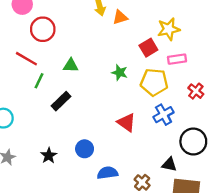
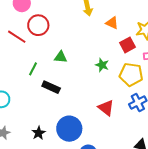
orange triangle: (120, 17) -> (112, 23), moved, turned 40
red line: (26, 59) -> (17, 37), moved
black rectangle: (61, 101) -> (51, 87), turned 66
blue circle: (85, 149) -> (69, 129), size x1.6

